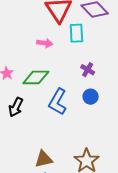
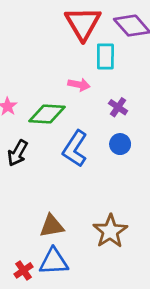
pink arrow: (45, 43) -> (79, 85), moved

